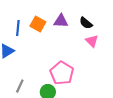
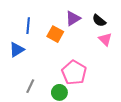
purple triangle: (61, 21) -> (73, 18), turned -35
orange square: (38, 24) -> (55, 34), moved

